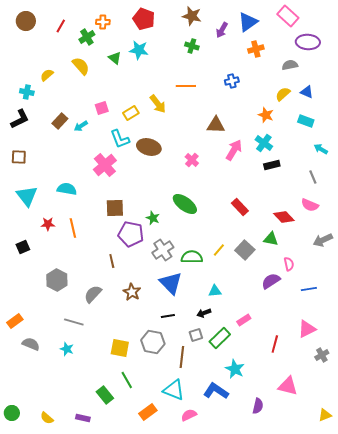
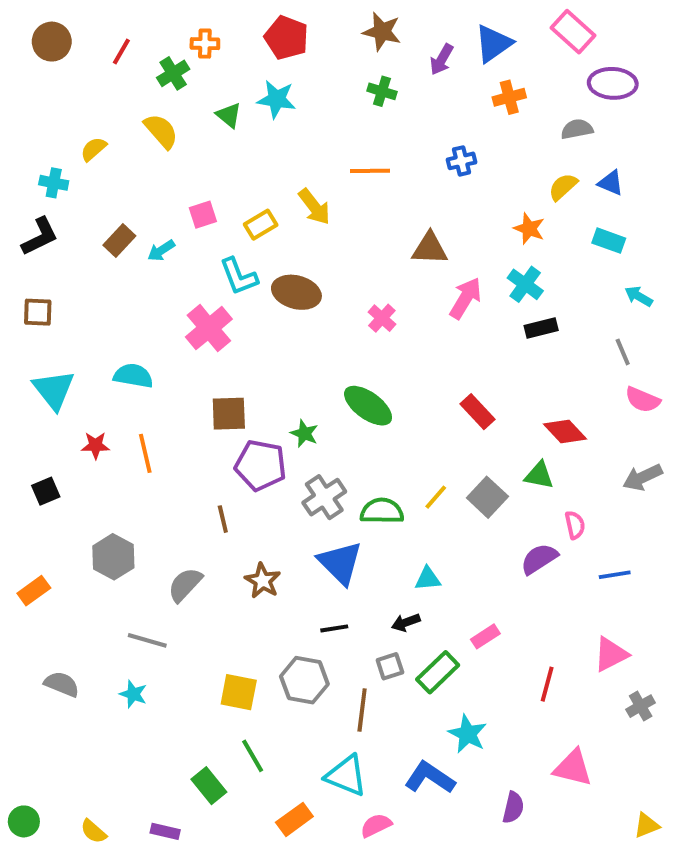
pink semicircle: (310, 205) -> (643, 400), moved
orange rectangle: (15, 321) -> (34, 591), moved

